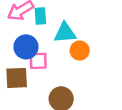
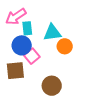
cyan rectangle: (40, 16) -> (27, 28), moved
pink square: (38, 61) -> (32, 56), turned -35

